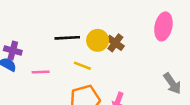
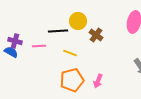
yellow circle: (98, 40) -> (78, 21), moved
pink line: (41, 72) -> (39, 46), moved

